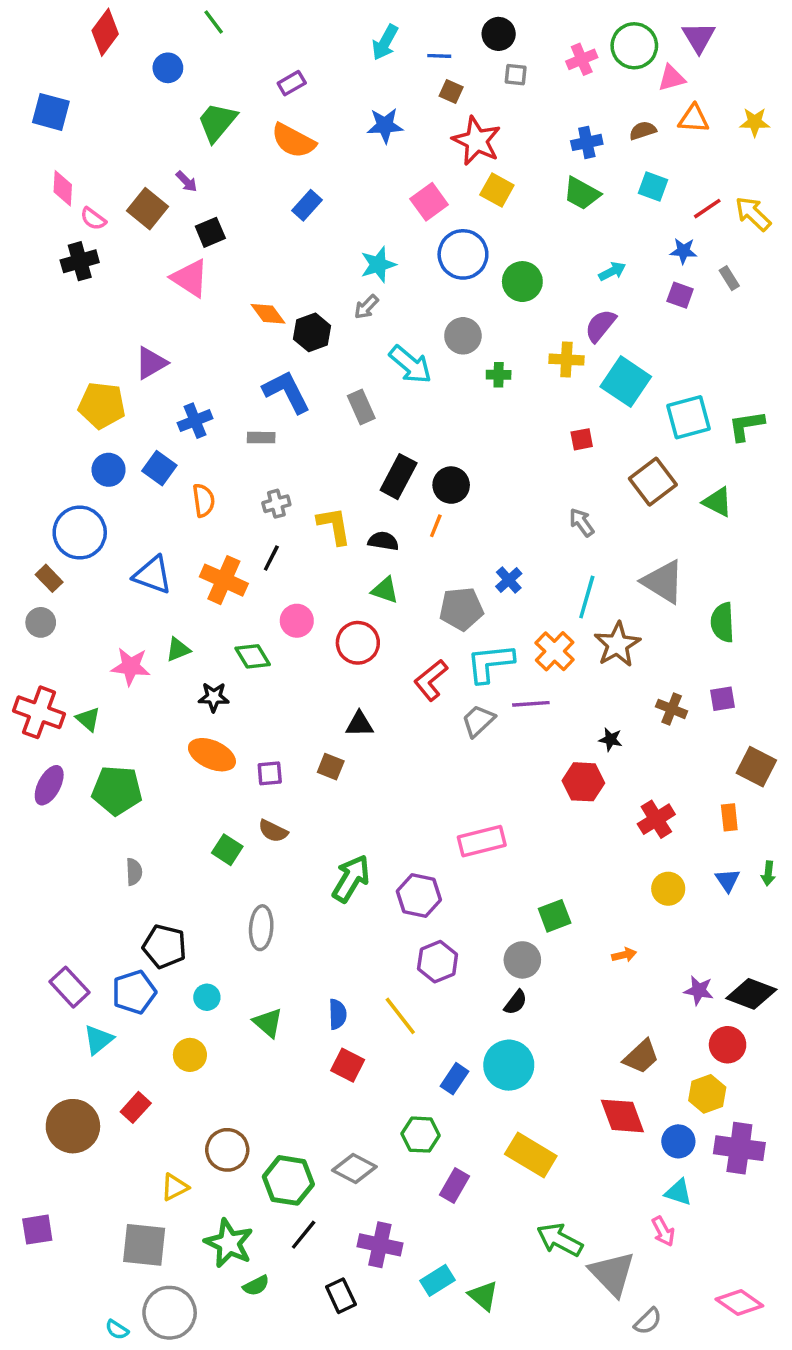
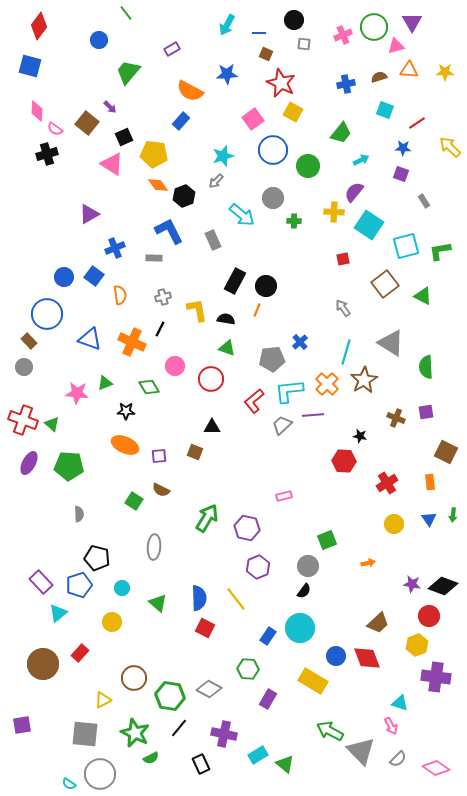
red diamond: (105, 32) -> (39, 26), moved
orange semicircle: (293, 141) -> (190, 91), moved
green trapezoid: (582, 193) -> (341, 133), moved, turned -80
yellow arrow: (753, 214) -> (450, 147), moved
gray rectangle: (729, 278) -> (424, 201), moved
yellow pentagon: (102, 405) -> (154, 154), moved
pink rectangle: (482, 841) -> (284, 496), size x0.6
blue semicircle: (337, 1014) -> (199, 598), size x1.4
blue circle: (678, 1141) -> (336, 656), moved
gray semicircle: (648, 1321) -> (398, 759), moved

